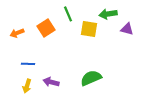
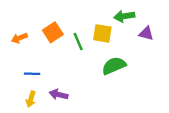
green line: (68, 14) -> (78, 42), moved
green semicircle: (91, 78) -> (114, 66), moved

